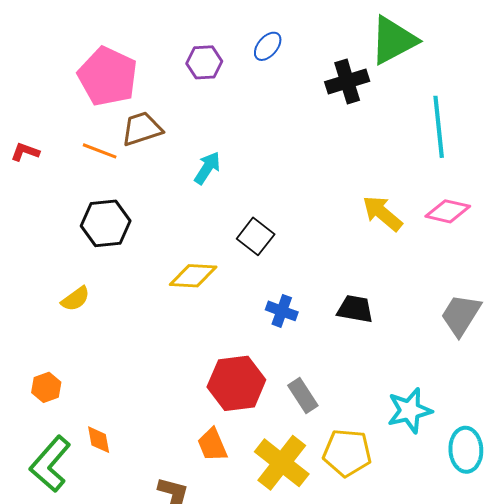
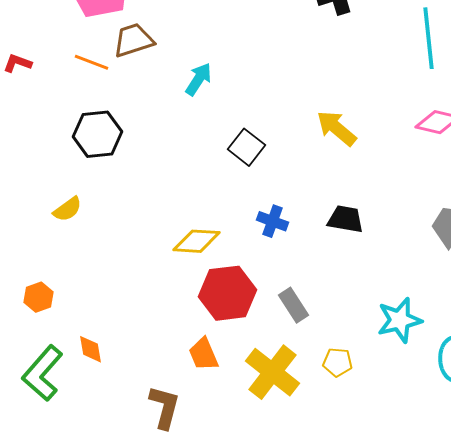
yellow arrow: (382, 213) -> (336, 128), moved
yellow diamond: (193, 276) -> (196, 241), moved
yellow pentagon: (347, 453) -> (338, 362), size x0.6

